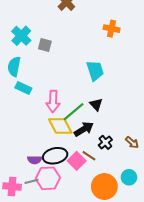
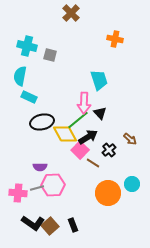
cyan cross: (21, 36) -> (27, 46), turned -30
pink arrow: (53, 101) -> (84, 103), moved
brown arrow: (132, 142) -> (130, 139), moved
black ellipse: (55, 156) -> (42, 122), moved
pink square: (77, 161) -> (80, 150), moved

